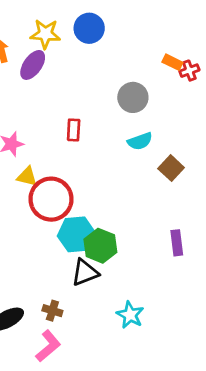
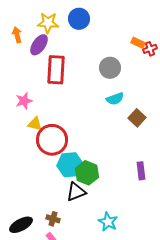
red rectangle: (74, 130) -> (56, 70), moved, size x1.8

